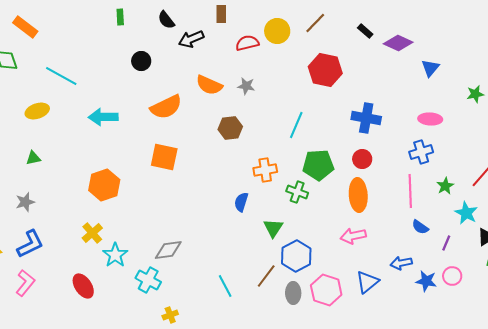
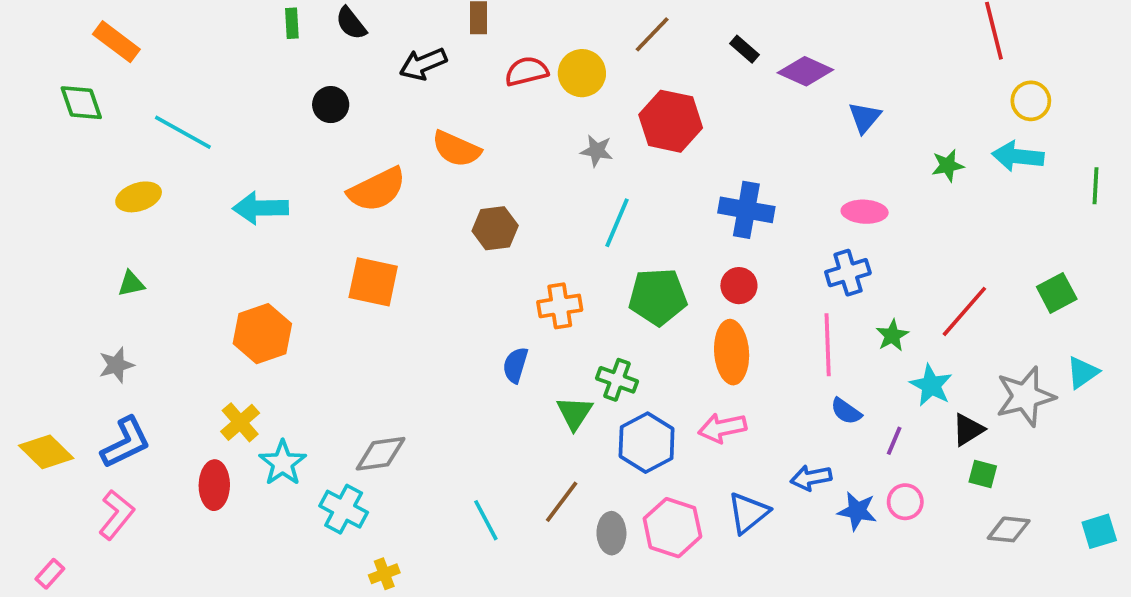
black semicircle: (166, 20) -> (351, 23), moved
yellow circle: (277, 31) -> (582, 73), moved
gray star: (246, 86) -> (597, 151), moved
green cross: (297, 192) -> (617, 380), moved
blue hexagon: (296, 256) -> (647, 443), moved
red ellipse: (83, 286) -> (214, 485), moved, turned 35

